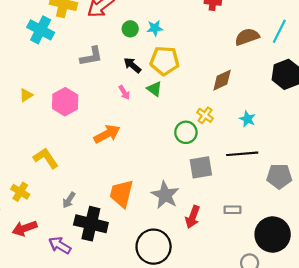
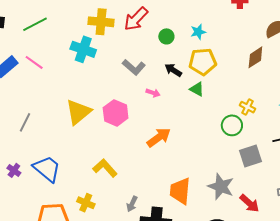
cyan star: (155, 28) -> (198, 32), moved
gray L-shape: (91, 56) -> (134, 67), turned 60
brown diamond: (222, 80) -> (255, 57), moved
pink arrow: (124, 92) -> (153, 93), moved, turned -32
yellow triangle: (26, 95) -> (78, 112), size x2.0
red arrow: (193, 217) -> (249, 203), turned -60

